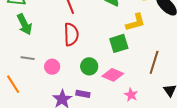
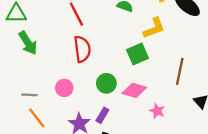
gray line: (28, 58) -> (29, 95), moved
orange line: (13, 84) -> (37, 118), moved
purple rectangle: (83, 94) -> (102, 115), turned -64

